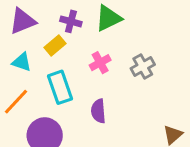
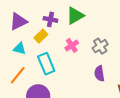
purple semicircle: (98, 111) -> (99, 74), moved

